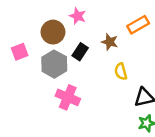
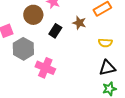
gray hexagon: (54, 64) -> (23, 49), moved
yellow semicircle: (121, 71) -> (105, 43), moved, turned -72

